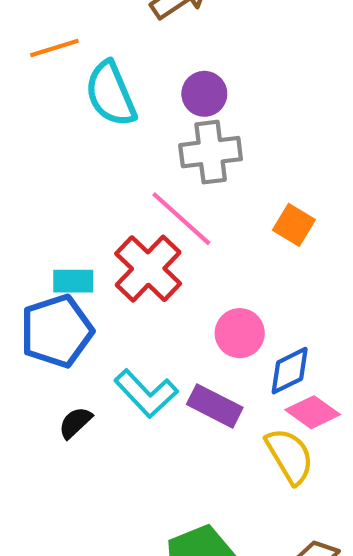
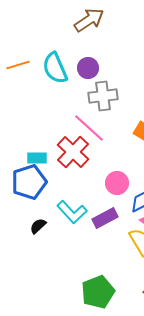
orange line: (54, 48) -> (18, 65), moved
purple circle: (204, 94) -> (88, 68), moved
purple rectangle: (215, 406) -> (105, 218), turned -55

